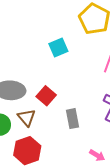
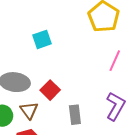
cyan square: (58, 47) -> (42, 39), moved

